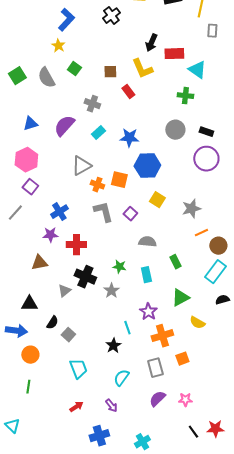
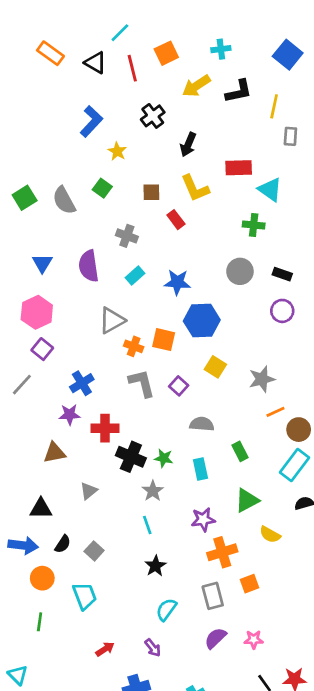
black arrow: (151, 43) -> (188, 145), moved
yellow star: (58, 46) -> (117, 151), moved
blue triangle: (30, 124) -> (42, 263), turned -42
purple semicircle: (64, 126) -> (89, 266), turned -50
purple circle: (206, 159) -> (282, 311), size x0.7
black cross: (85, 277) -> (131, 457), moved
purple star: (148, 312) -> (203, 520), turned 30
black semicircle: (52, 323) -> (63, 544), moved
cyan line: (127, 328) -> (147, 525), moved
cyan trapezoid: (78, 369) -> (85, 596), moved

